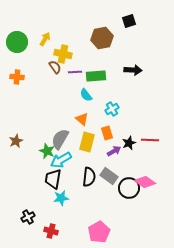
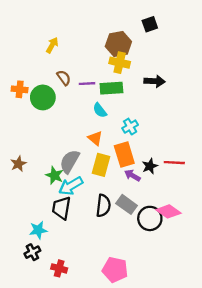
green circle: (17, 42) -> (43, 97), moved
yellow cross: (63, 54) -> (120, 63), moved
orange rectangle: (107, 133) -> (124, 154), size x1.5
purple arrow: (114, 151) -> (132, 175), turned -120
cyan star: (61, 198) -> (38, 230), moved
pink pentagon: (99, 232) -> (115, 270), turned -30

